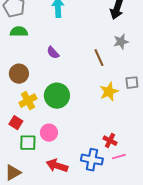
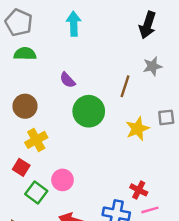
brown line: (99, 58) -> (125, 86), turned 42
green circle: (57, 96) -> (89, 111), moved
green square: (28, 143) -> (36, 192), turned 36

